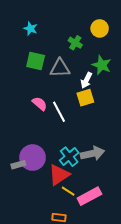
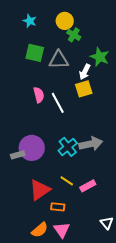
yellow circle: (100, 28) -> (65, 21), moved
pink semicircle: (40, 104) -> (39, 95), turned 35
red triangle: (59, 175) -> (40, 190), moved
pink rectangle: (89, 196) -> (88, 186), size x0.7

